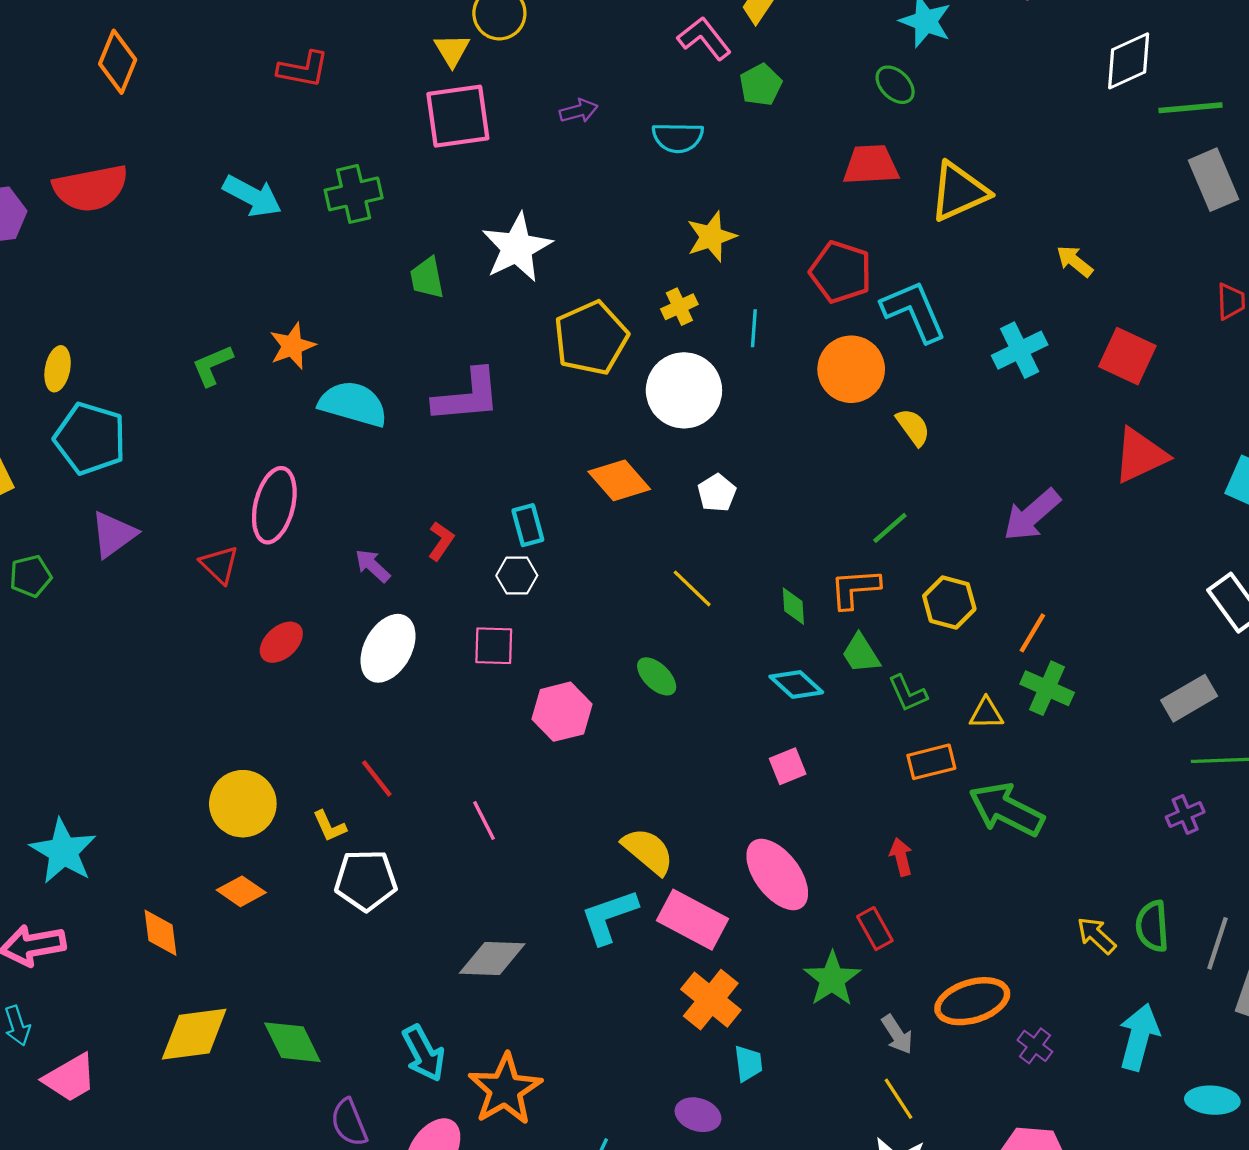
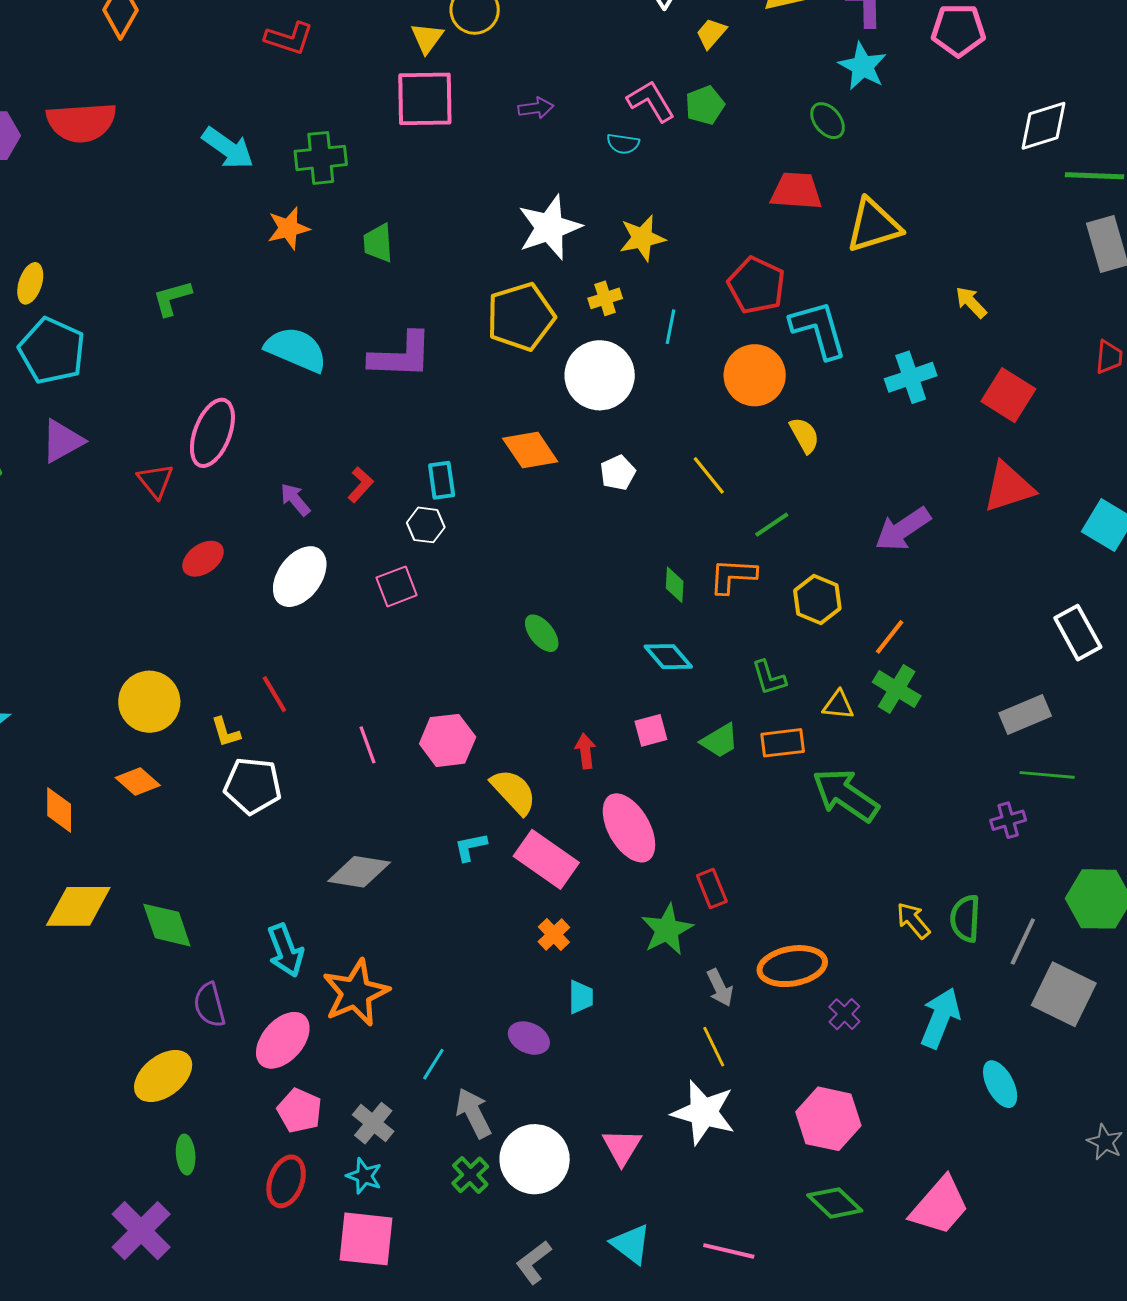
pink L-shape: (704, 38) -> (651, 101), moved
cyan semicircle: (678, 137) -> (623, 144), size x0.7
white star: (517, 248) -> (549, 227), moved
orange star: (292, 346) -> (288, 228), moved
yellow line: (692, 588) -> (709, 475), moved
pink square: (494, 646) -> (397, 586), turned -30
green trapezoid: (861, 653) -> (720, 741), moved, turned -96
pink hexagon: (562, 712) -> (448, 740), moved
red arrow: (901, 857) -> (585, 751), moved
cyan L-shape: (609, 917) -> (471, 847), size x0.6
orange cross: (711, 1000) -> (554, 935), size x0.6
cyan ellipse: (1212, 1100) -> (1000, 1084), turned 51

